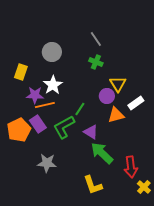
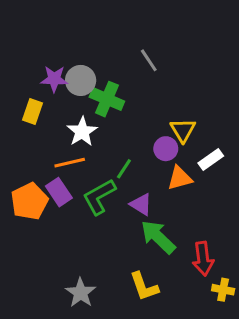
green cross: (96, 62) -> (107, 99), moved, size x1.5
purple star: (35, 95) -> (54, 79), moved
gray star: (47, 163) -> (81, 293), moved, turned 30
yellow cross: (144, 187) -> (223, 290), turned -32

